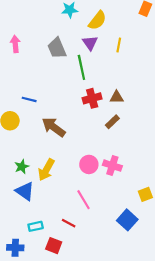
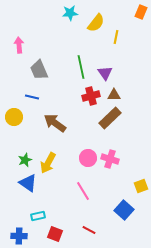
purple triangle: (90, 43) -> (105, 73), moved
yellow line: (119, 45) -> (116, 37), moved
gray trapezoid: (57, 48) -> (39, 70), moved
brown rectangle: (112, 122) -> (110, 118), size x1.6
red line: (69, 223) -> (89, 230), moved

